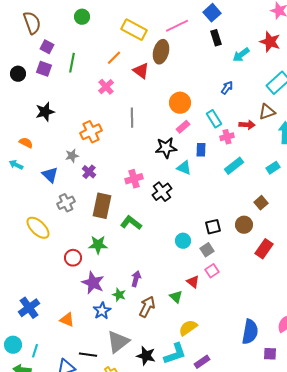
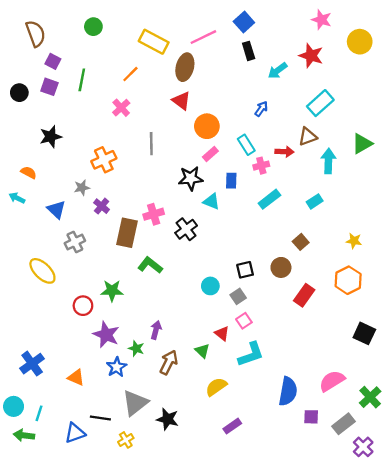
red triangle: (141, 71) -> (181, 101), moved
brown rectangle: (102, 206) -> (127, 233), moved
cyan L-shape: (175, 354) -> (251, 354), moved

